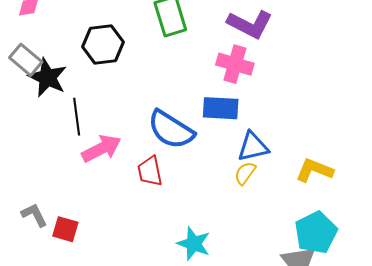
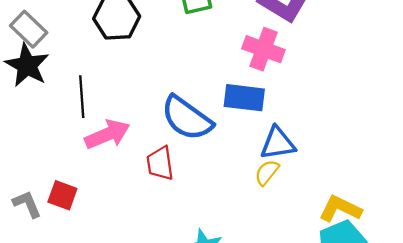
black star: (47, 77) -> (27, 65), moved
yellow L-shape: (314, 170) -> (340, 209), moved
red square: (65, 229) -> (62, 195), moved

